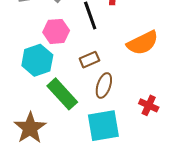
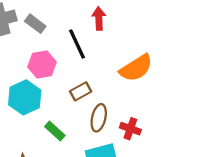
green rectangle: (62, 94) -> (55, 131), size x0.6
red cross: (149, 105) -> (130, 129), moved

